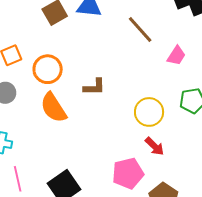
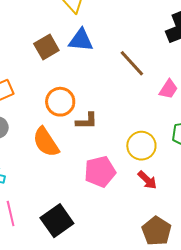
orange circle: (48, 69) -> (60, 102), moved
pink pentagon: (128, 173) -> (100, 172), moved

